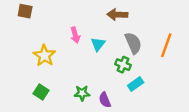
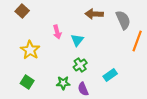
brown square: (25, 11) -> (22, 11), moved, turned 32
gray semicircle: (133, 43) -> (123, 20), moved
green cross: (123, 65) -> (80, 65), moved, turned 32

